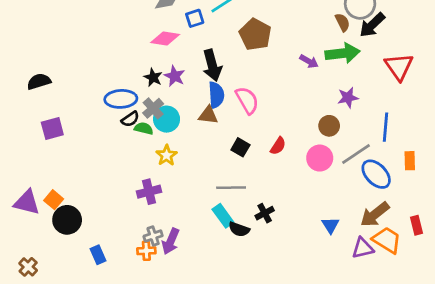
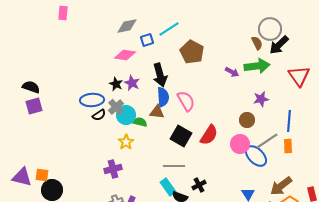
black semicircle: (39, 81) -> (31, 87), turned 36
purple square: (52, 128) -> (34, 106), moved
green semicircle: (144, 128) -> (140, 122), moved
red semicircle: (278, 146) -> (209, 135), size x1.5
black square: (240, 147) -> (181, 136), size x1.5
orange rectangle: (410, 161) -> (288, 146), moved
blue ellipse: (376, 174) -> (256, 156), moved
orange square: (54, 200) -> (42, 175), turned -32

